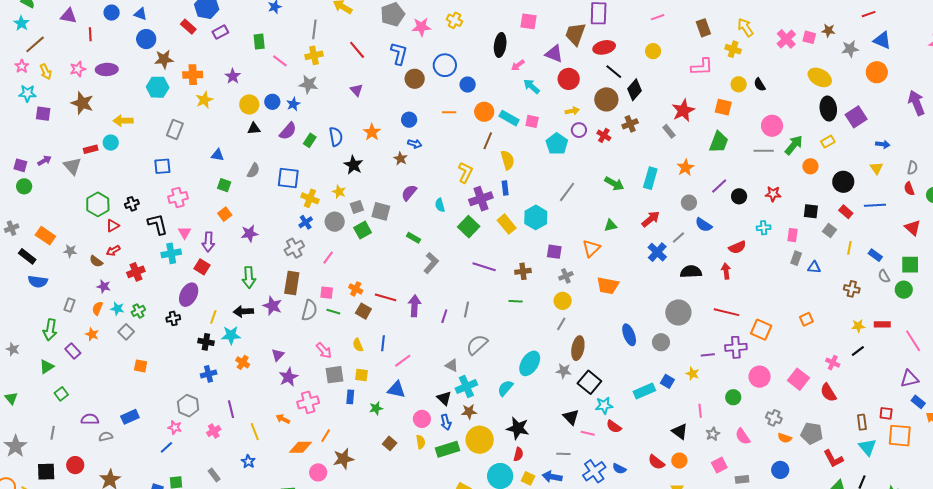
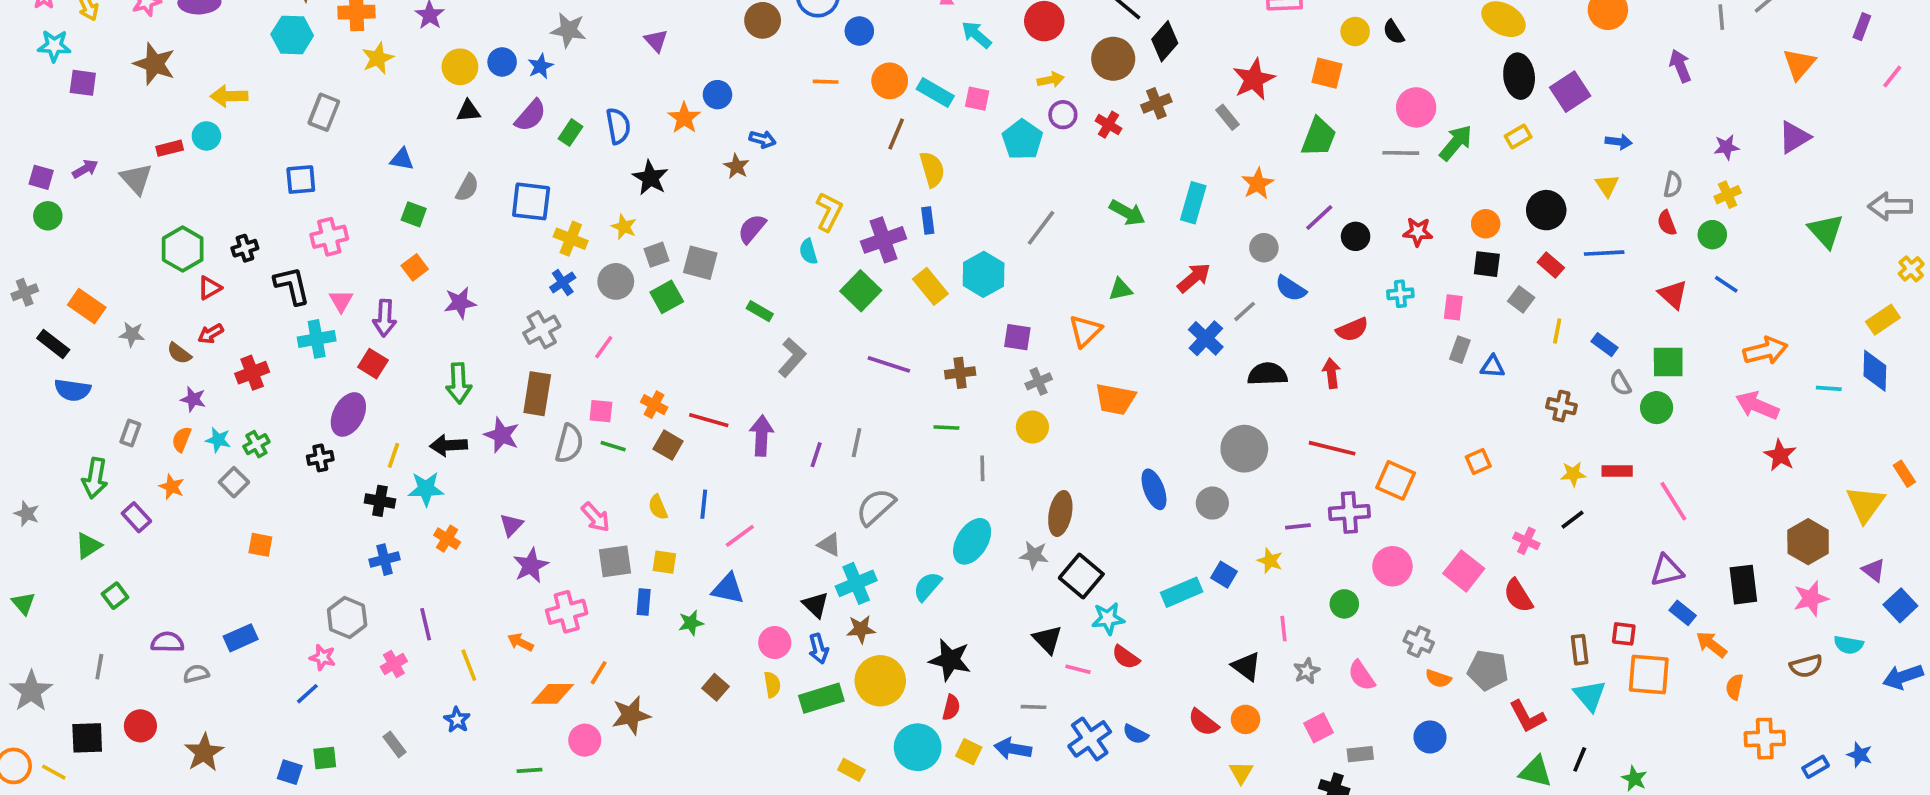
purple arrow: (916, 103) -> (1680, 66), size x0.7
blue circle: (409, 120) -> (717, 95), moved
orange circle: (810, 166) -> (1486, 224), moved
yellow L-shape: (465, 172) -> (829, 212), moved
gray line: (561, 324) -> (982, 468), moved, turned -32

